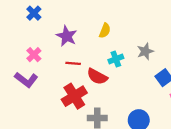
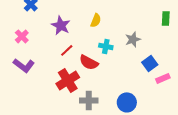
pink cross: (34, 55) -> (22, 36), moved
cyan cross: (116, 59) -> (106, 46), turned 32
red line: (73, 63) -> (67, 50), turned -48

